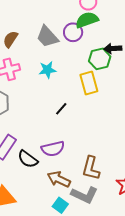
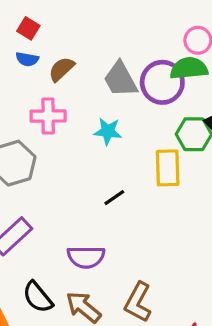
purple circle: (73, 32) -> (162, 82), size x1.4
black semicircle: (28, 159) -> (38, 297), moved

